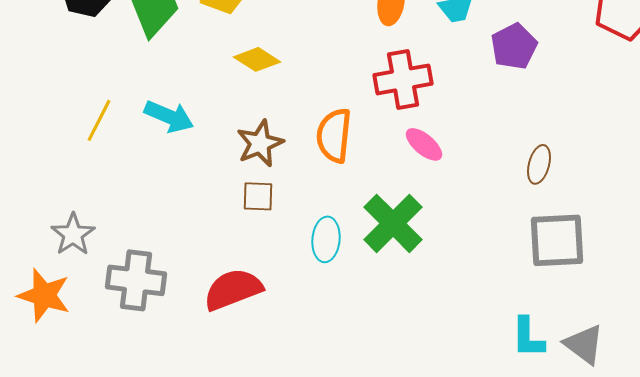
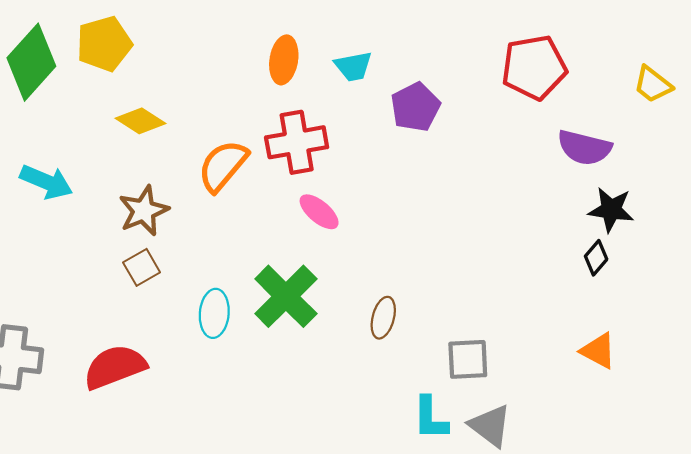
orange semicircle: (334, 135) -> (223, 166), moved, turned 34
brown ellipse: (539, 164) -> (383, 318), moved
brown square: (258, 196) -> (142, 267), turned -32
gray square: (557, 240) -> (468, 359), moved, size x0.7

